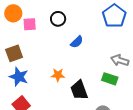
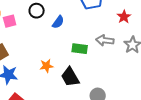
blue semicircle: (77, 42) -> (58, 22), moved
green rectangle: (110, 79) -> (80, 49), moved

